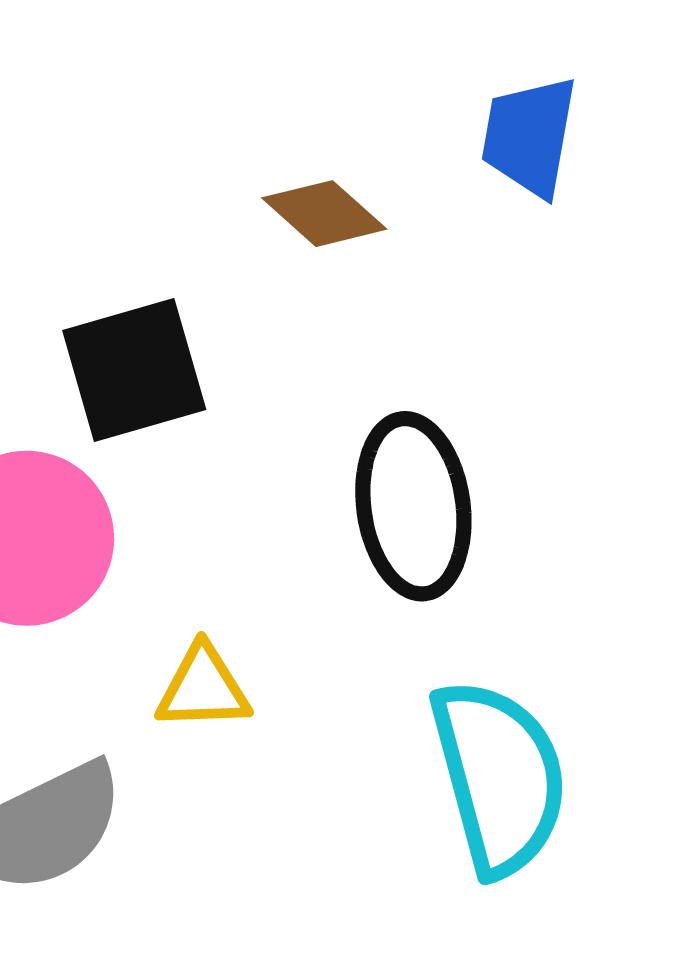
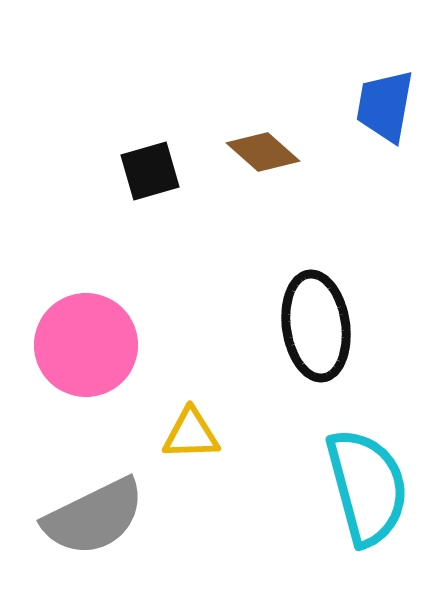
black square: (134, 370) -> (150, 171), moved, size x0.7

